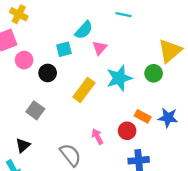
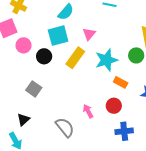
cyan semicircle: (84, 30) -> (66, 12), moved
cyan square: (64, 49) -> (58, 36), size x1.5
yellow rectangle: (84, 90) -> (75, 58), moved
orange rectangle: (143, 116) -> (121, 82), moved

